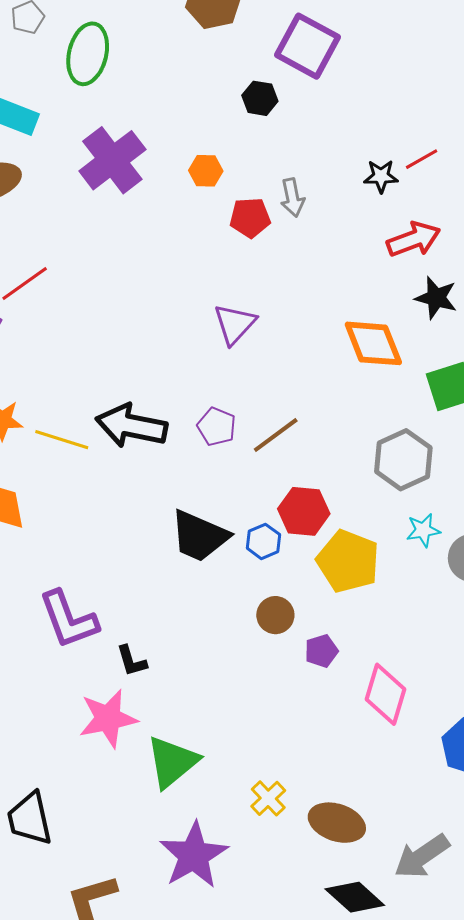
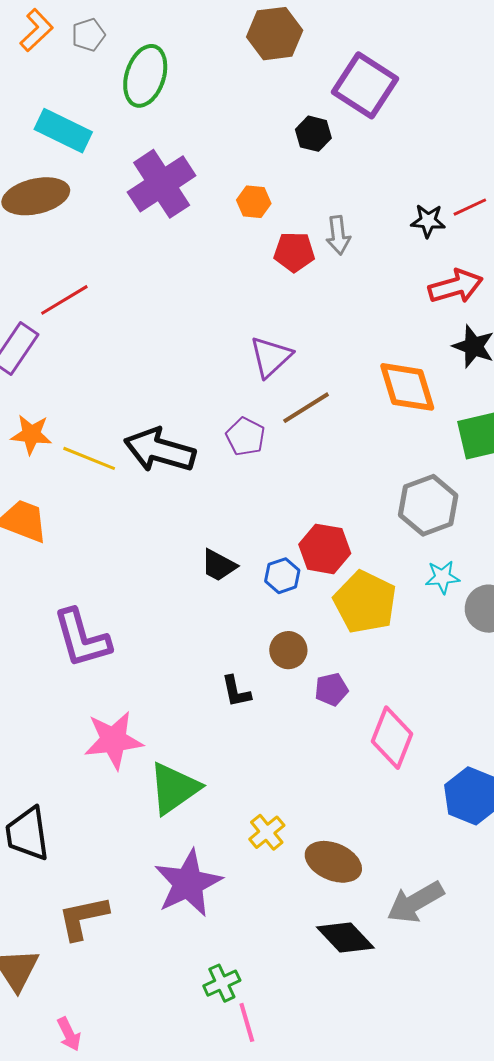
purple pentagon: (216, 427) -> (245, 437), moved
brown line: (276, 435) -> (306, 408), moved
black trapezoid: (199, 536) -> (219, 565), size x0.6
black L-shape: (132, 661) -> (236, 691), moved

